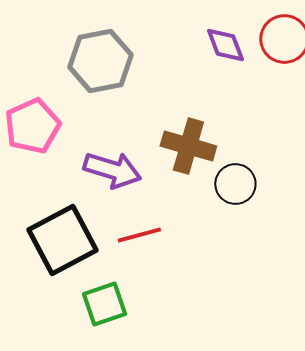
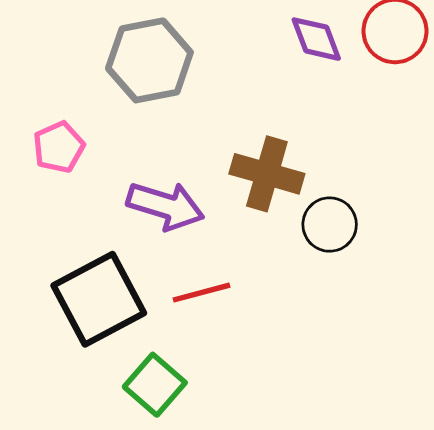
pink pentagon: (32, 126) -> (59, 147), size x0.7
green square: (104, 304) -> (155, 385), turned -30

